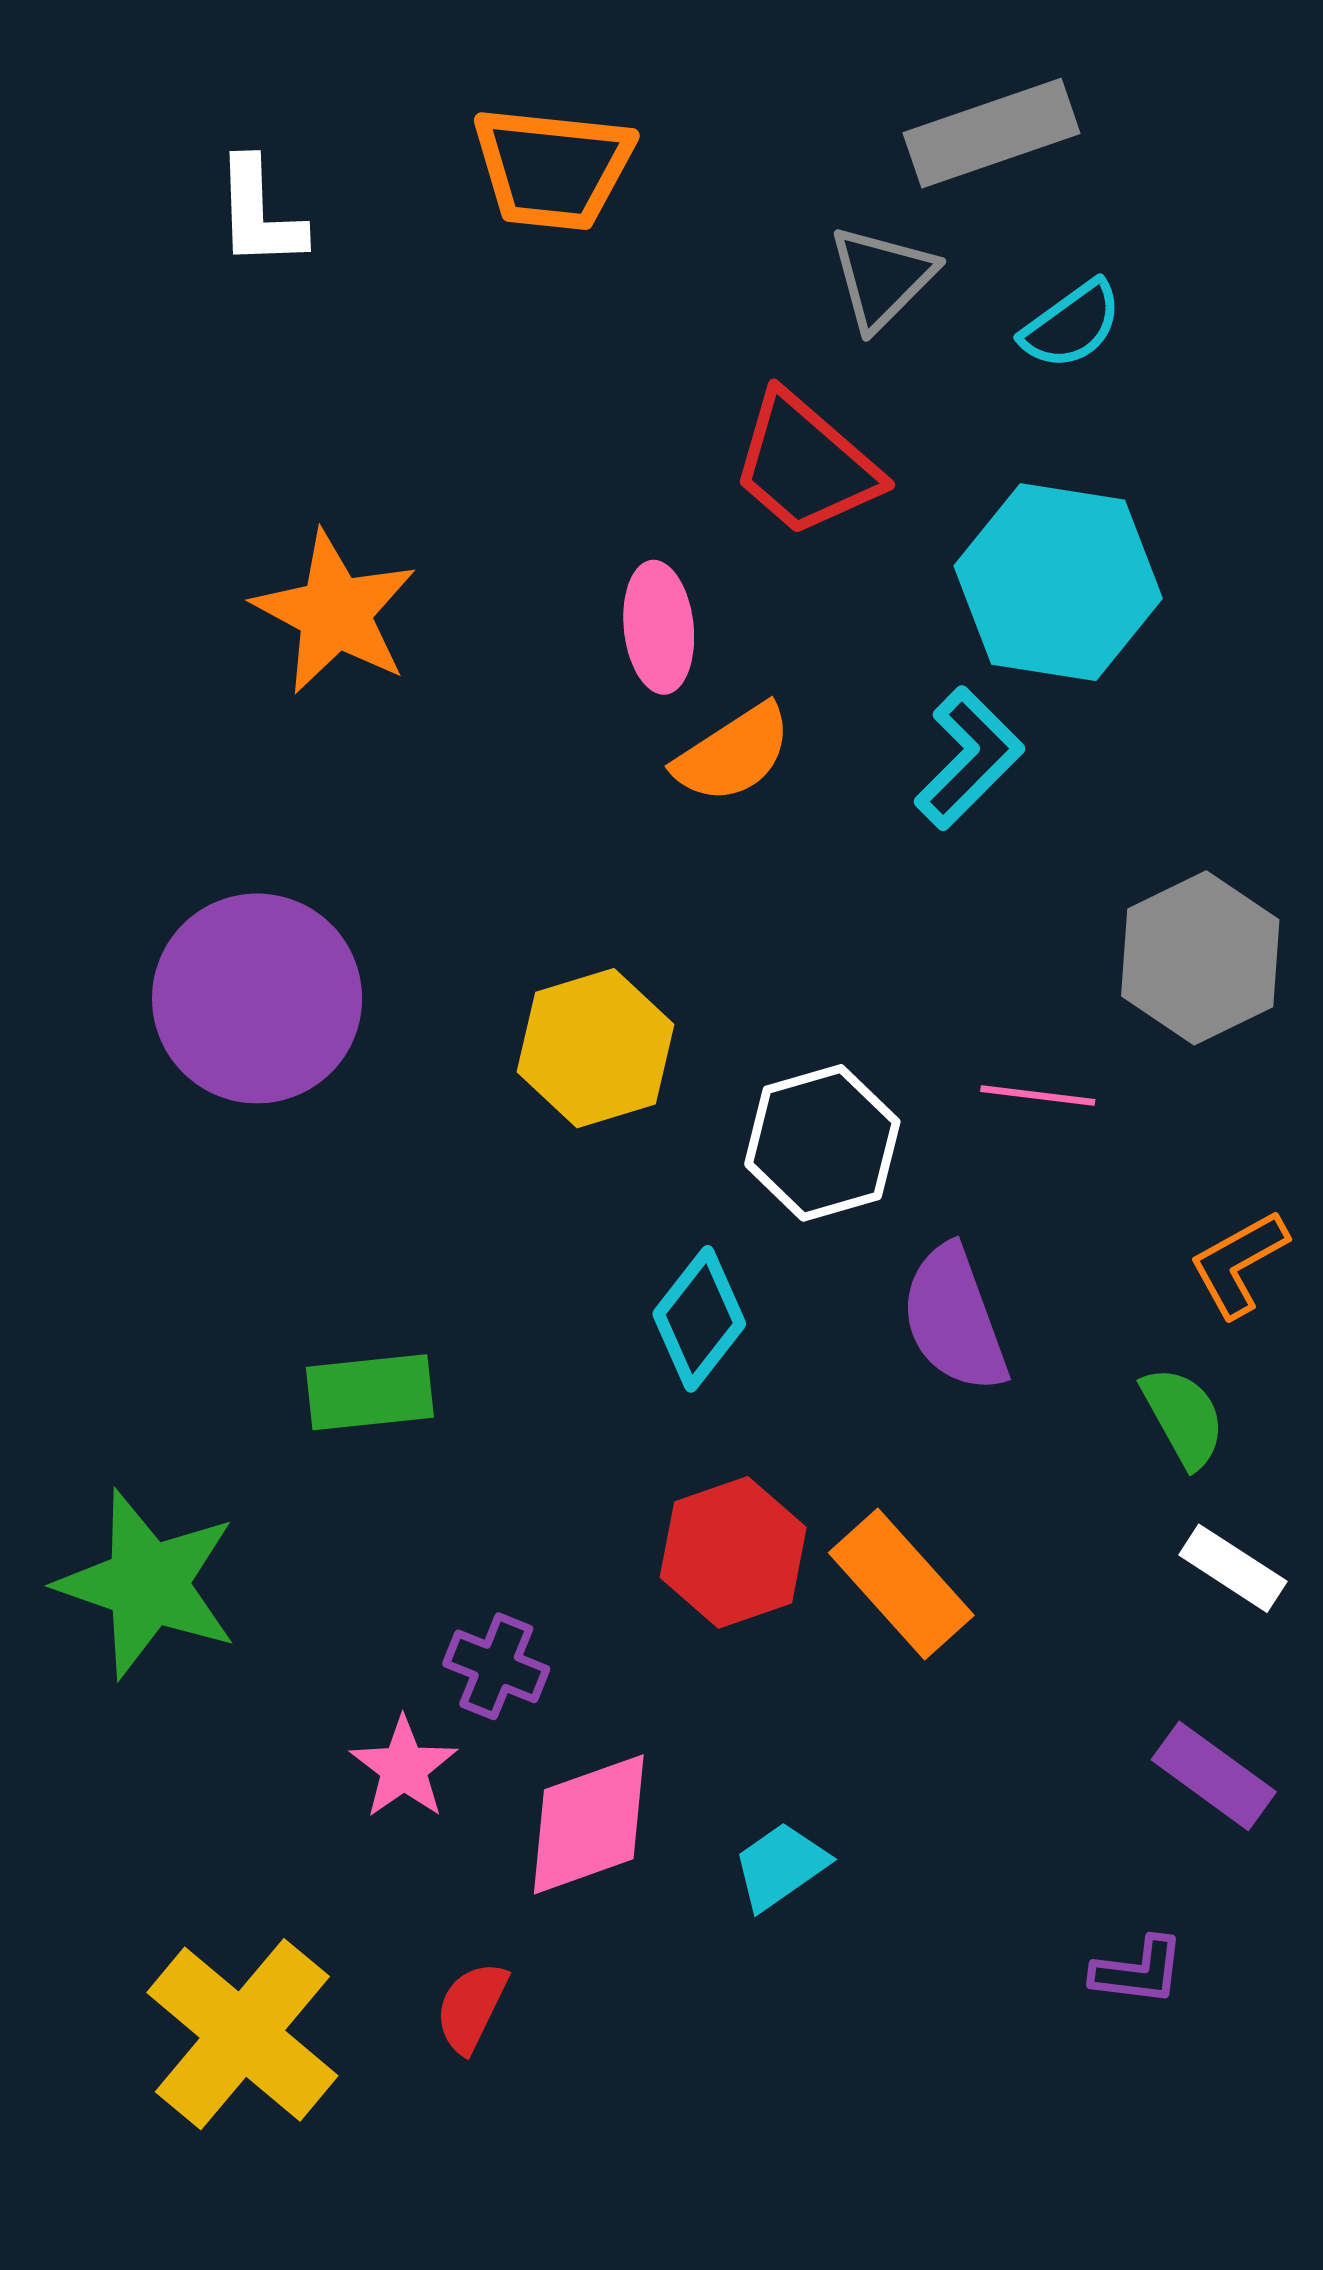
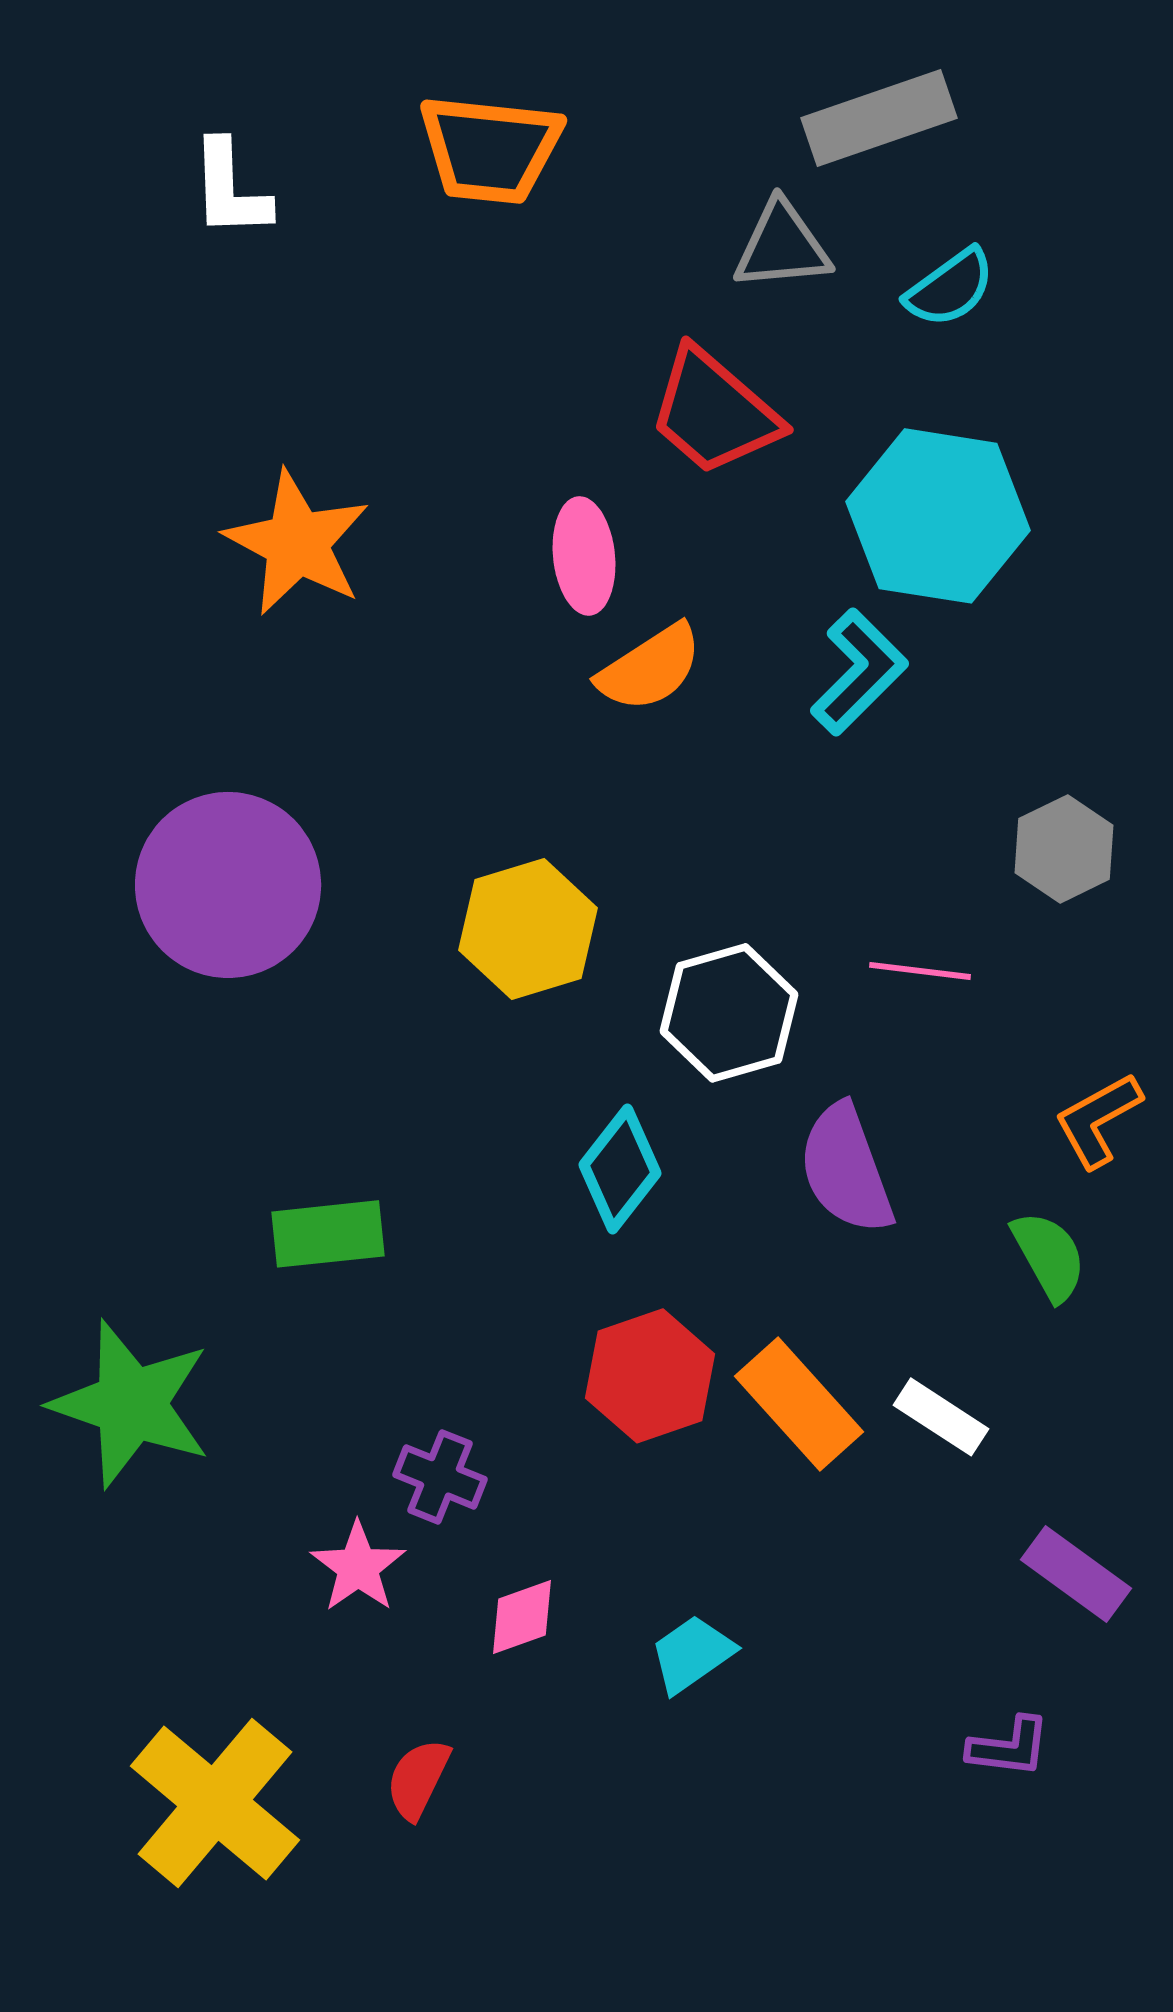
gray triangle: (882, 278) -> (782, 246), turned 40
gray hexagon: (1200, 958) -> (1064, 849), size x0.7
white rectangle: (1233, 1568) -> (941, 1417), moved
pink diamond: (589, 1824) -> (522, 1617), size x0.6

